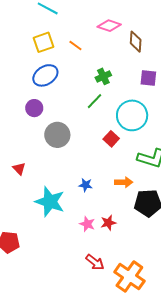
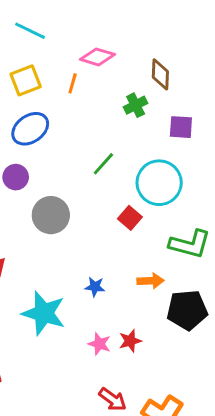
pink diamond: (109, 26) -> (97, 57), moved
orange line: (75, 45) -> (73, 83), turned 72
green cross: (103, 76) -> (136, 105), moved

